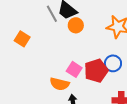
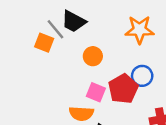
orange circle: (76, 25) -> (93, 56), moved
orange square: (22, 39) -> (44, 43), moved

